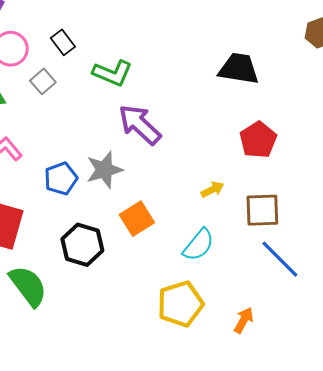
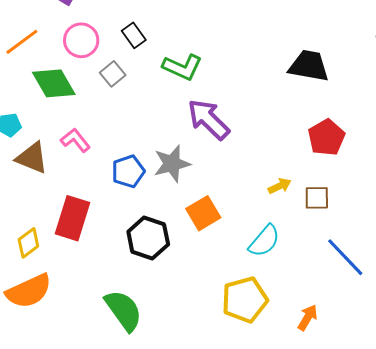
brown square: (262, 210) -> (317, 198), moved, size x0.7
green semicircle: (28, 286) -> (124, 310), moved

